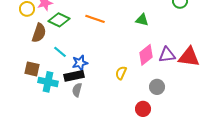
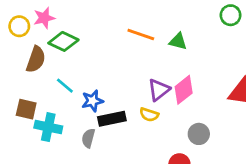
orange line: (95, 19) -> (141, 35), moved
purple triangle: (167, 55) -> (159, 90), moved, turned -30
yellow semicircle: (121, 73) -> (149, 115), turned -96
black rectangle: (74, 76) -> (112, 119), moved

